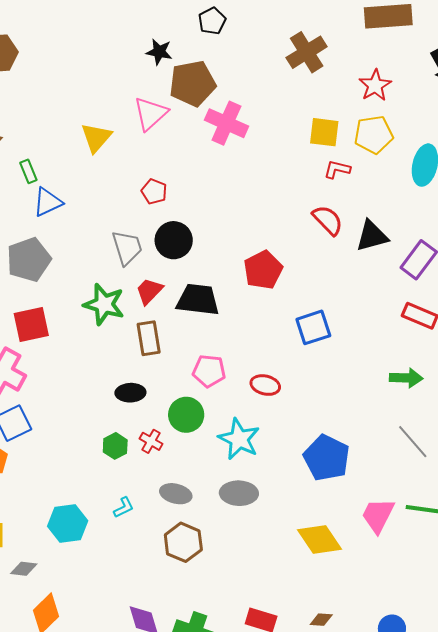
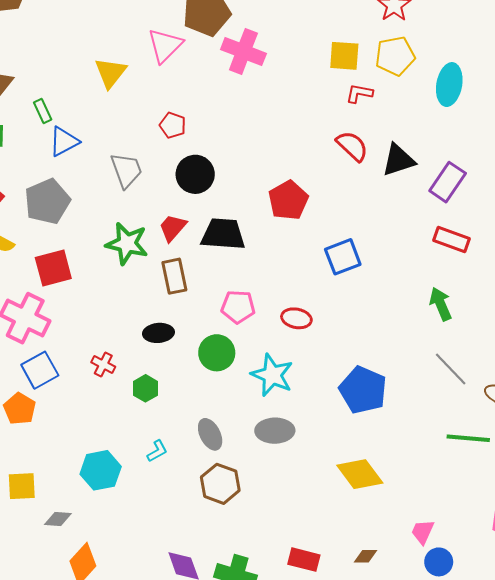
gray trapezoid: (127, 248) -> (126, 170), moved
green arrow: (406, 378) -> (441, 304), turned -112
red cross: (151, 441) -> (103, 364), moved
gray ellipse: (176, 494) -> (210, 434), turned 52
pink trapezoid: (378, 515) -> (423, 532), moved, size x0.7

